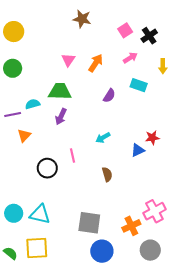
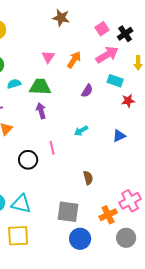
pink arrow: (130, 58) -> (107, 55), size x1.6
cyan semicircle: (33, 104) -> (14, 84), moved
purple arrow: (61, 117) -> (41, 111), turned 140
red star: (152, 138) -> (128, 101), moved
blue triangle: (138, 150) -> (119, 136), moved
brown semicircle: (107, 174) -> (88, 178), moved

